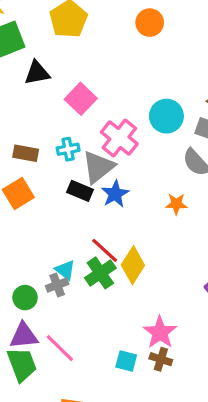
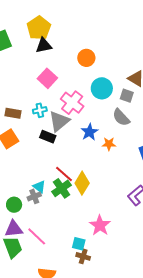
orange circle: (150, 23) -> (86, 58), moved
black triangle: (37, 73) -> (44, 45), moved
blue star: (115, 194) -> (90, 132), moved
brown cross: (161, 359) -> (83, 256), moved

